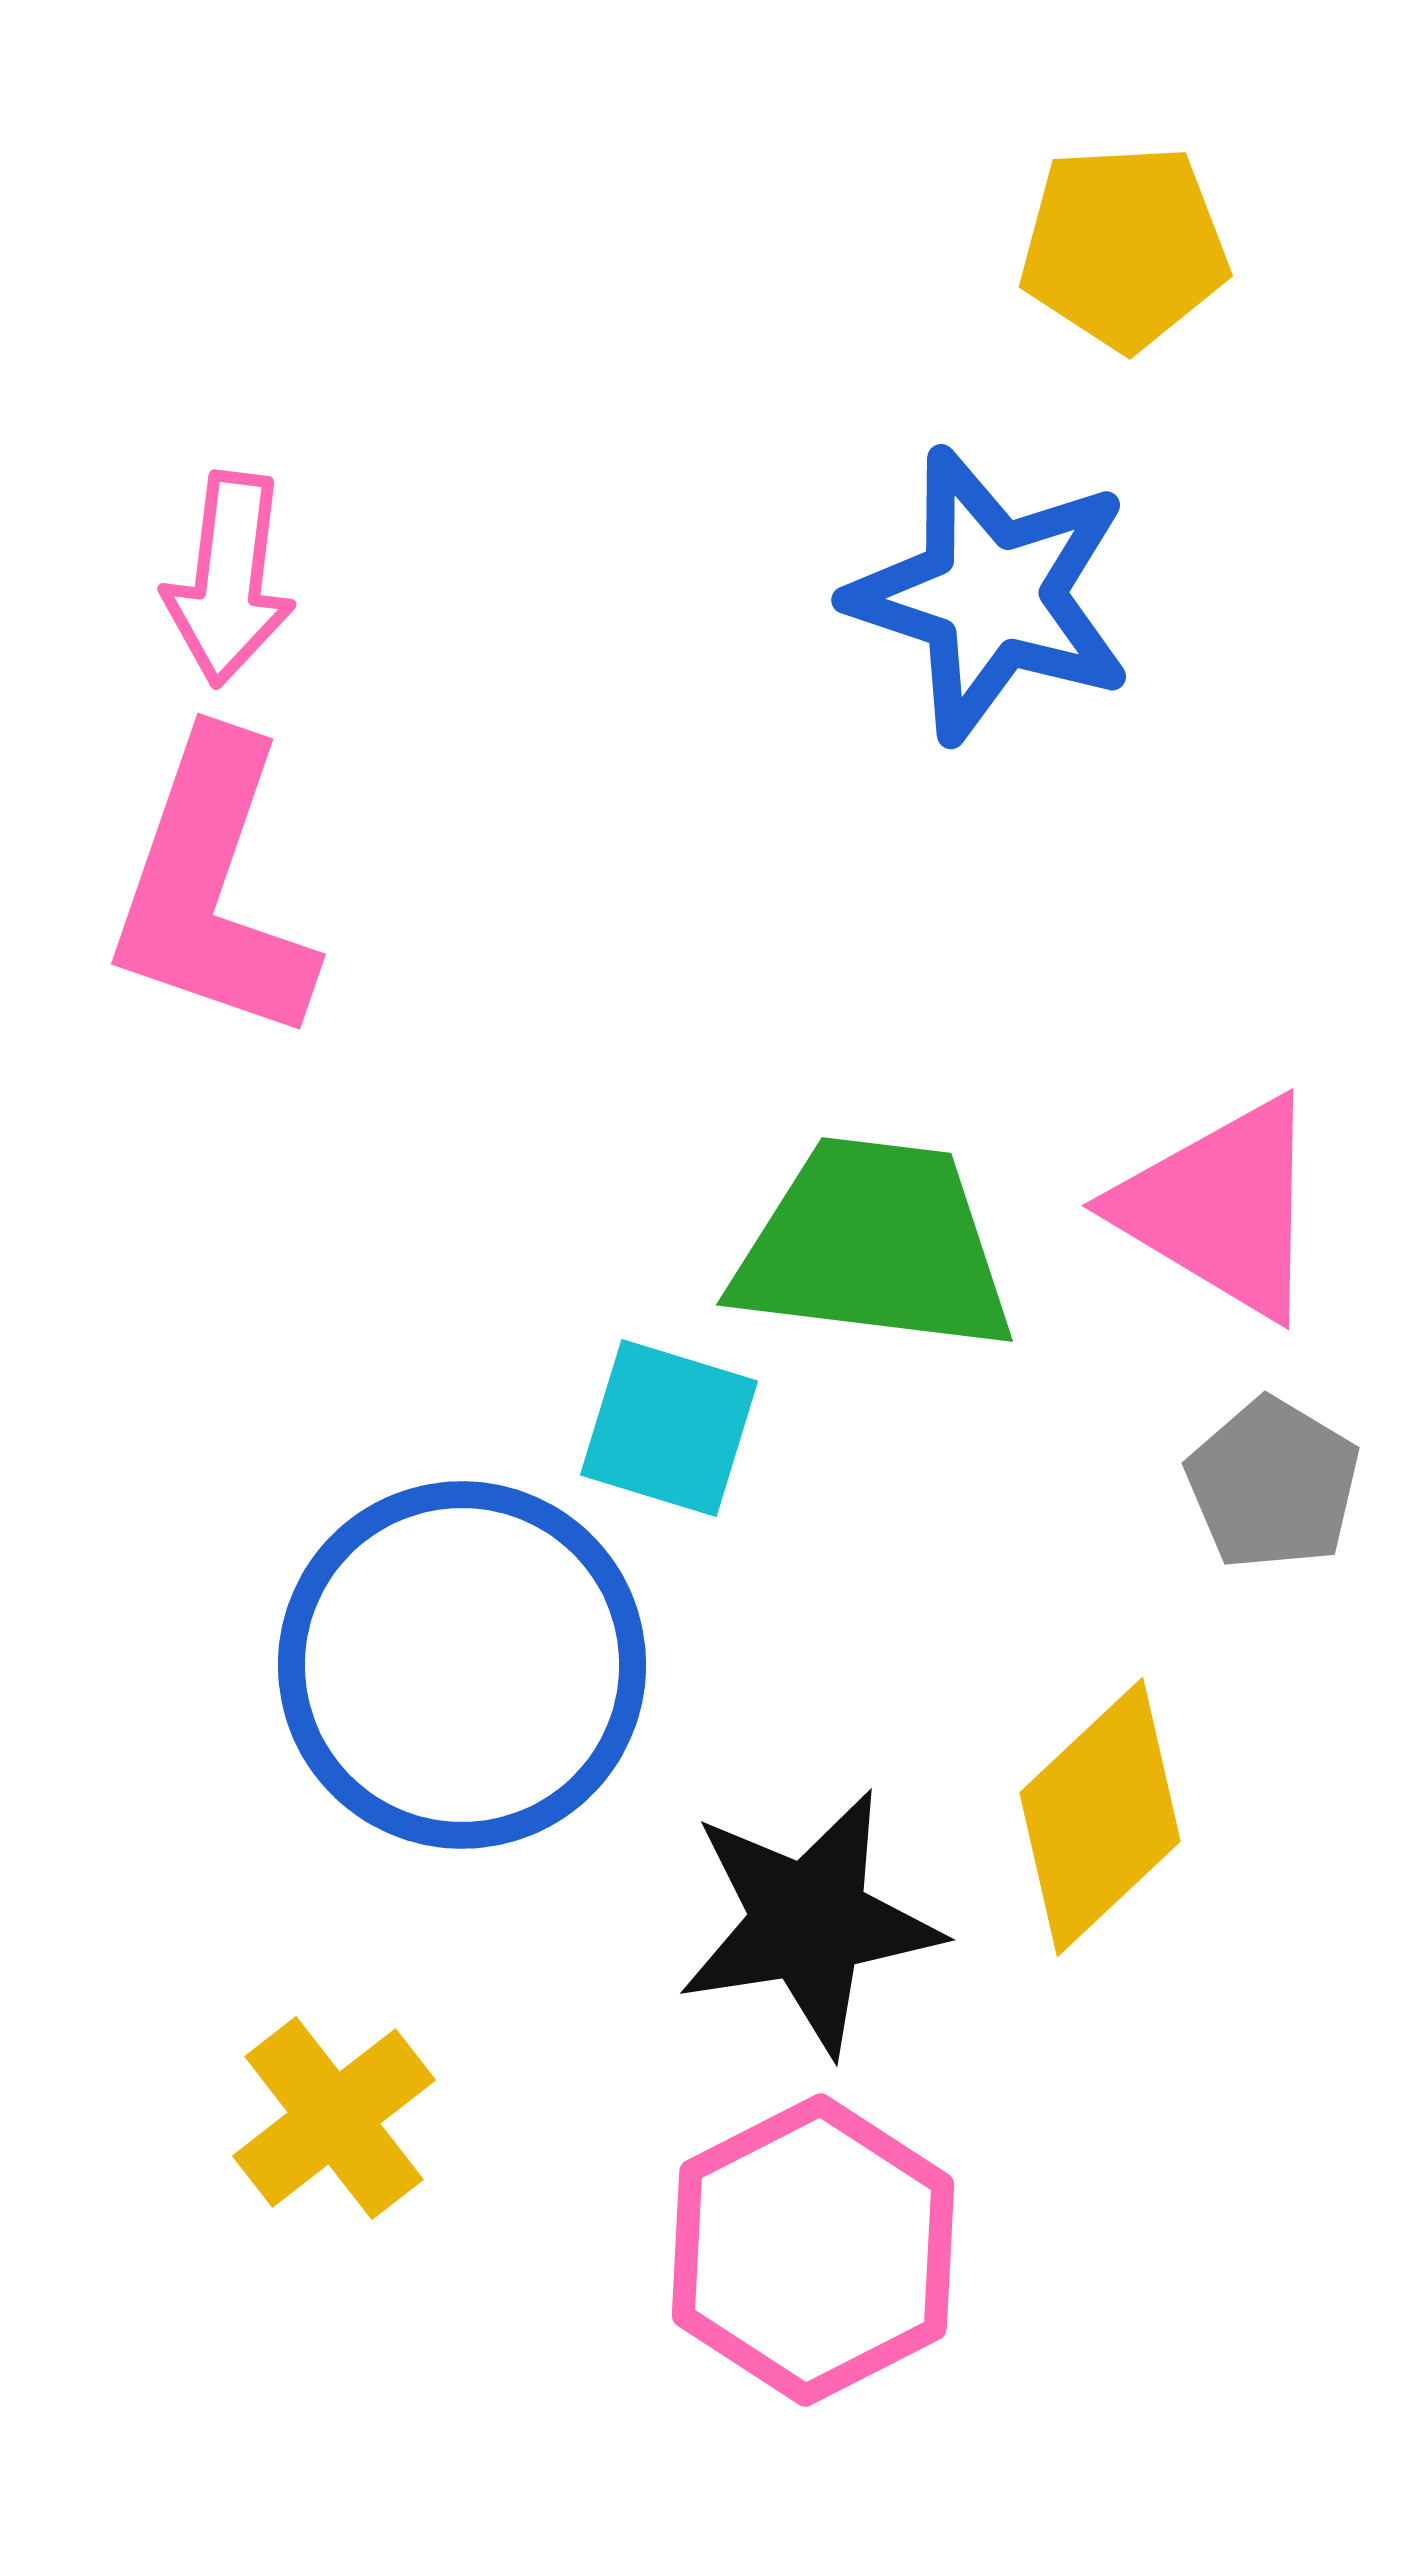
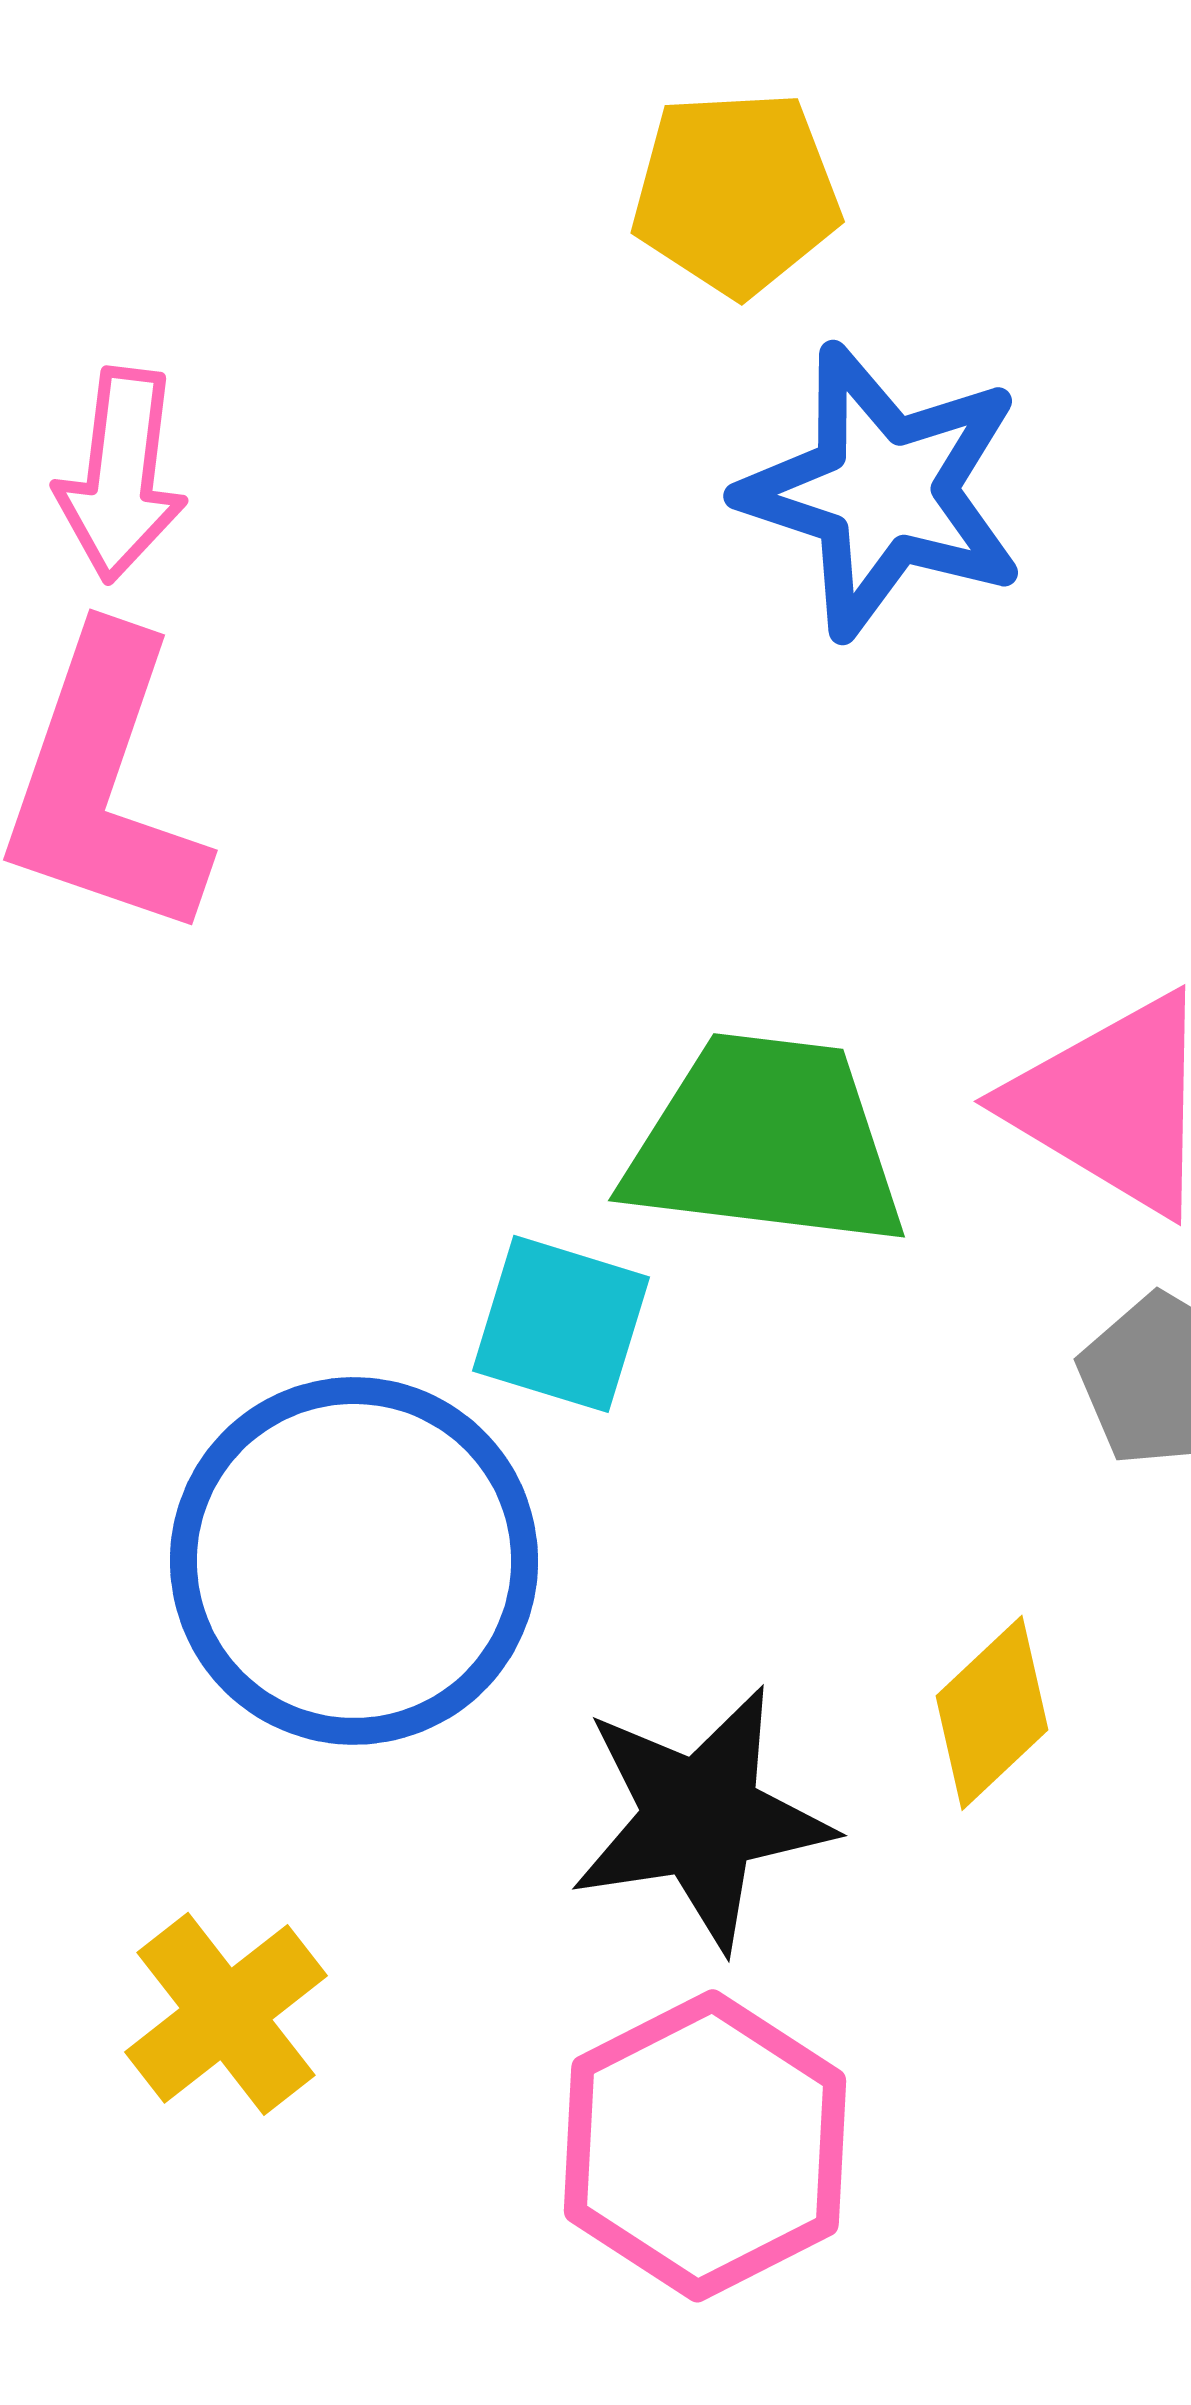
yellow pentagon: (1124, 247) -> (736, 193), moved
yellow diamond: (1100, 1817) -> (992, 1713), size x0.7

